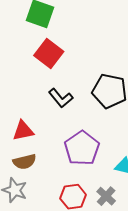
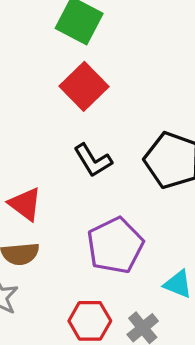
red triangle: (23, 131) -> (25, 204), turned 40

